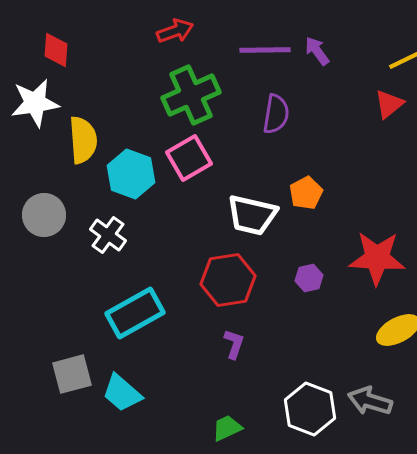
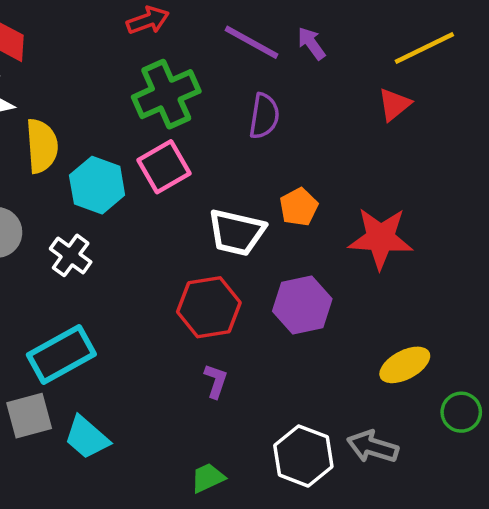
purple line: (265, 50) -> (252, 42), turned 30
red star: (377, 258) -> (381, 238), moved
purple hexagon: (309, 278) -> (302, 305), size x1.8
cyan rectangle: (135, 313) -> (61, 355), moved

